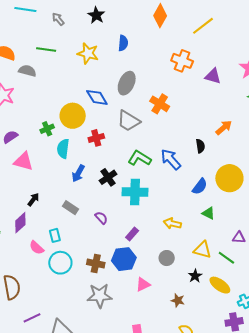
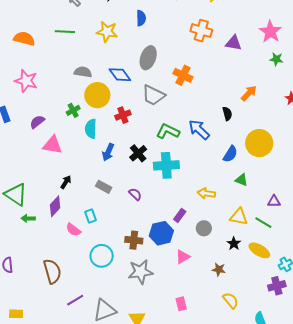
gray semicircle: (27, 71) -> (83, 72), moved
purple rectangle: (132, 234) -> (180, 215), moved
cyan circle: (60, 263) -> (102, 256), moved

